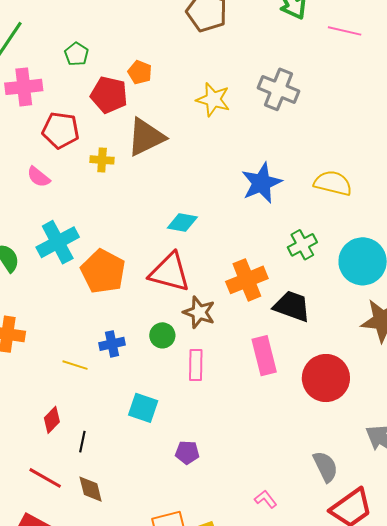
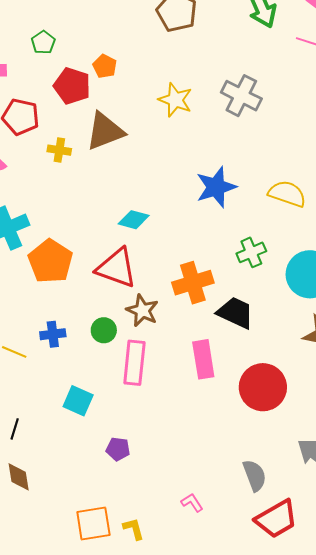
pink rectangle: (196, 365) -> (134, 363), size x1.4

